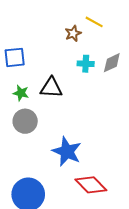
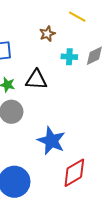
brown star: (73, 33) -> (47, 34), moved
red diamond: (91, 185) -> (74, 173), turned -76

